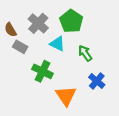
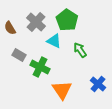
gray rectangle: (20, 47) -> (19, 55), moved
blue cross: (97, 81) -> (98, 84), moved

